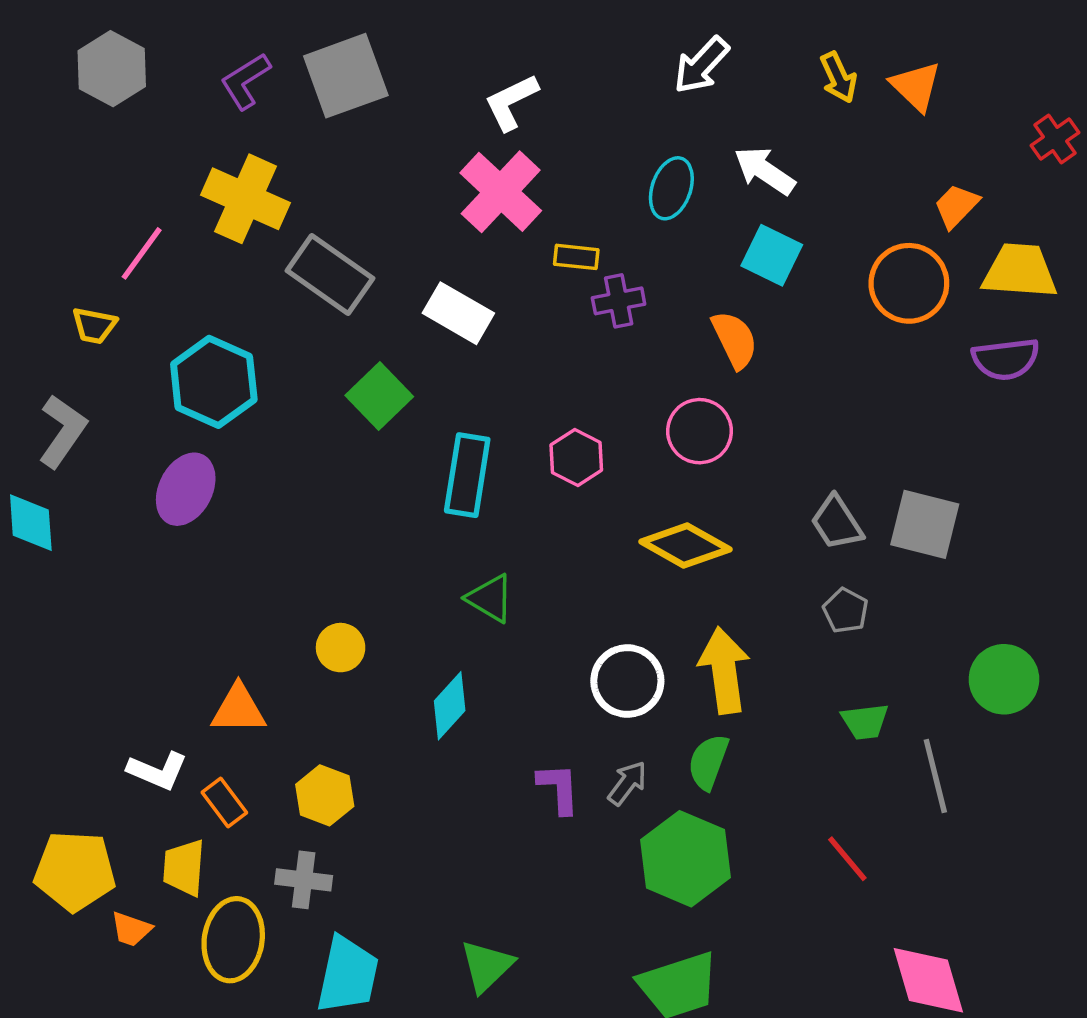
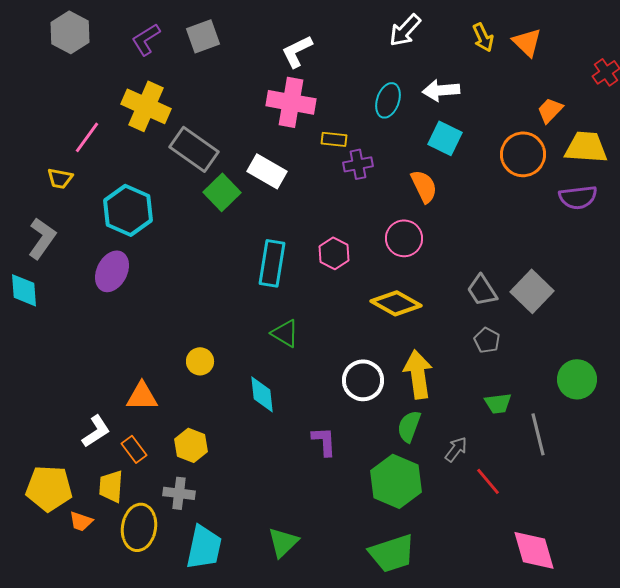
gray square: (346, 76) -> (203, 36), size x0.7
white arrow: (765, 171) -> (441, 90), turned -39
pink cross: (501, 192) -> (291, 102), turned -33
green square: (379, 396) -> (222, 192), moved
gray square: (925, 524) -> (532, 291), turned 30
cyan diamond: (450, 706) -> (262, 394), turned -48
white L-shape: (158, 771) -> (96, 431), turned -56
gray arrow: (627, 783) -> (456, 449), moved

